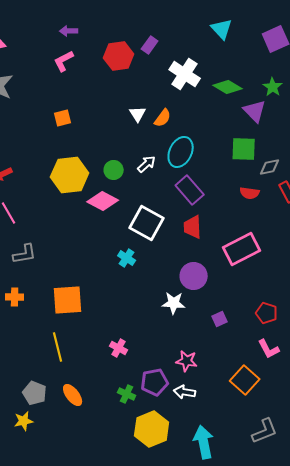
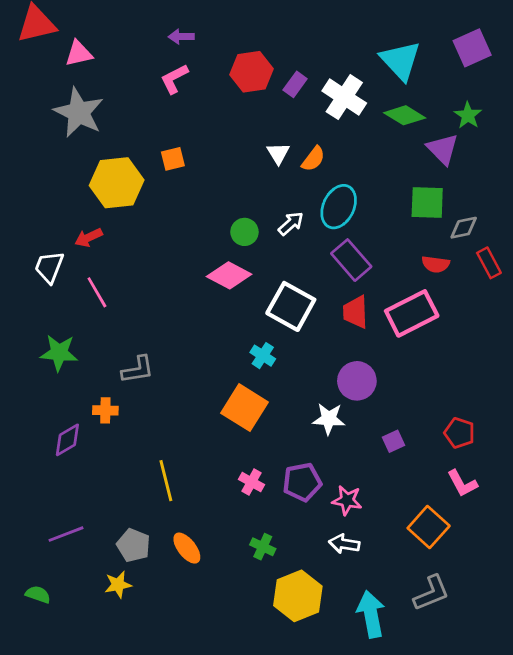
cyan triangle: (222, 29) -> (400, 61), moved, size x1.4
purple rectangle: (150, 45) -> (295, 84), moved
yellow hexagon: (70, 175) -> (117, 183), moved
pink rectangle: (242, 249) -> (412, 313), moved
gray L-shape: (25, 254) -> (138, 370), moved
orange square: (68, 300) -> (244, 408), moved, turned 36
purple pentagon: (155, 382) -> (302, 482), moved
gray L-shape: (265, 431) -> (431, 593), moved

